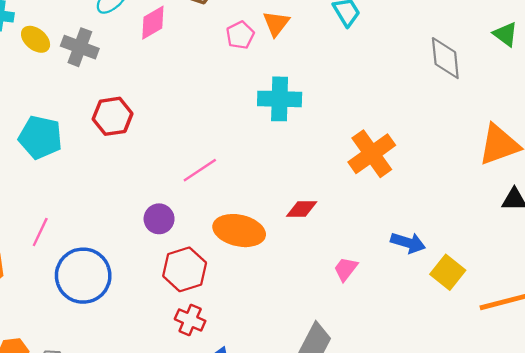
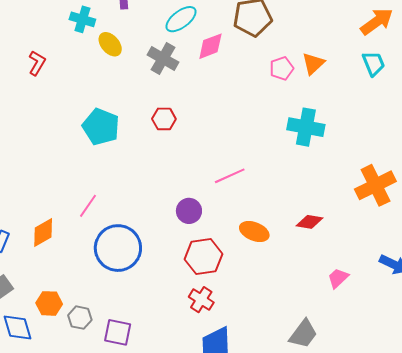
gray cross: (80, 47) -> (163, 59), moved
red hexagon: (112, 116) -> (164, 119), size x0.7
orange ellipse: (239, 231) -> (254, 231), size x0.7

